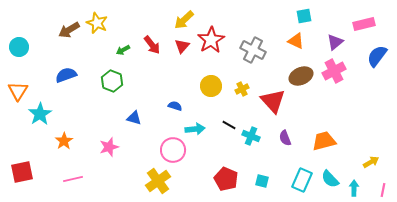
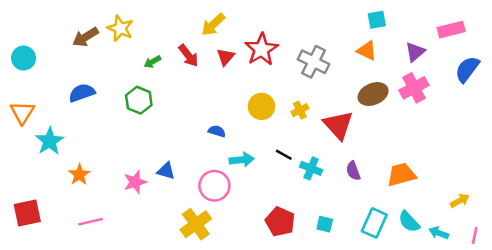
yellow arrow: (184, 20) -> (213, 25), moved
blue triangle: (134, 118) -> (166, 171), moved
cyan arrow: (354, 188) -> (439, 233), turned -70

